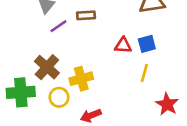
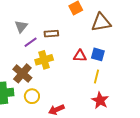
blue square: (147, 44) -> (98, 54), turned 32
yellow cross: (81, 79) -> (44, 60), moved
red star: (167, 104) -> (100, 100), moved

